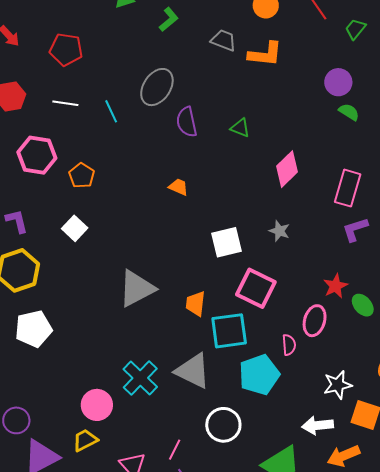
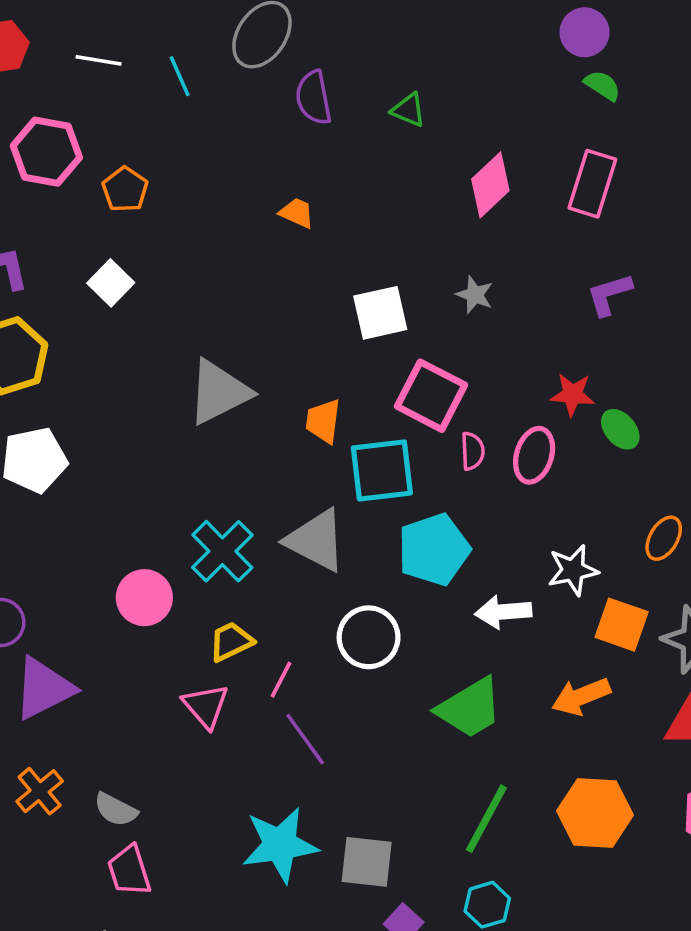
pink rectangle: (348, 188) -> (592, 184), moved
red star: (335, 286) -> (573, 394), turned 30
pink semicircle: (289, 345) -> (473, 451), moved
white arrow: (318, 425) -> (503, 612), moved
yellow trapezoid: (85, 440) -> (231, 642), moved

